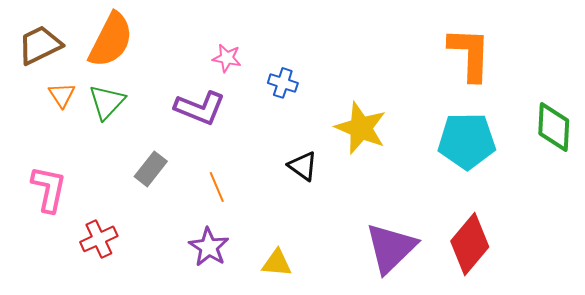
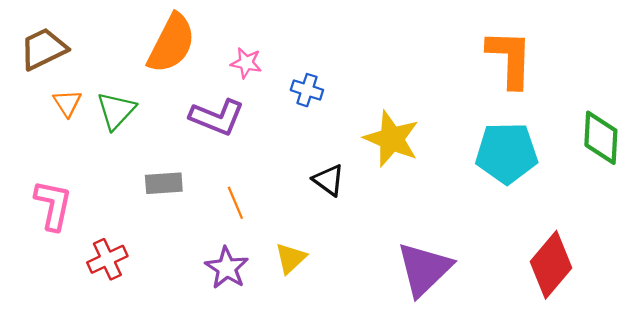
orange semicircle: (111, 40) -> (171, 43), moved
gray rectangle: (151, 169) -> (164, 183), turned 48
red diamond: (470, 244) -> (551, 265), moved
yellow triangle: (277, 263) -> (291, 258), moved, turned -48

